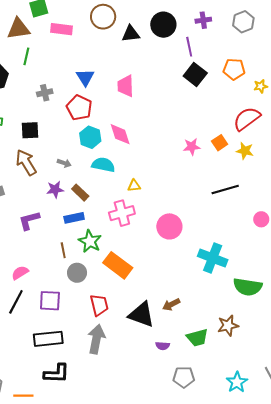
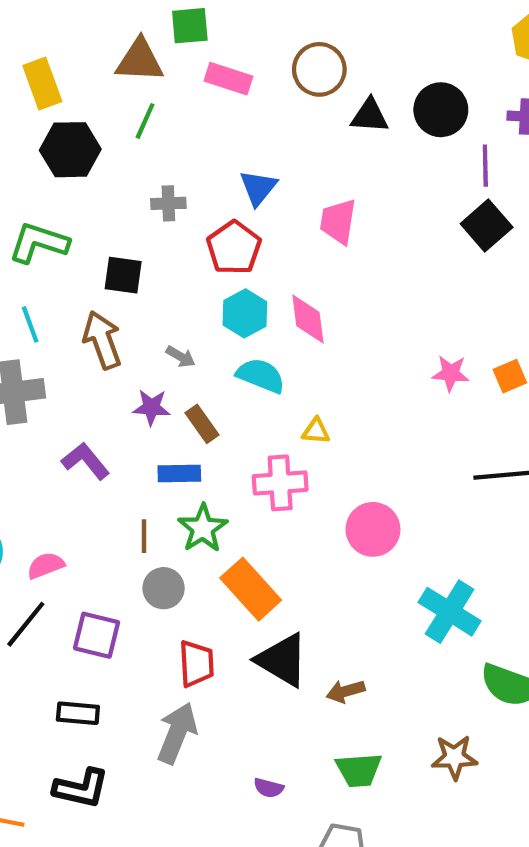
purple L-shape: (29, 220) -> (85, 461), turned 55
black triangle: (142, 315) -> (282, 660), moved
green trapezoid: (197, 338) -> (359, 770), moved
black rectangle: (48, 339) -> (78, 713), size x0.7
purple semicircle: (163, 346) -> (269, 788), moved

